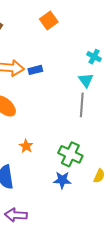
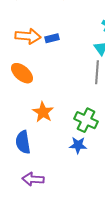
orange star: (26, 146) -> (43, 112), size x1.5

